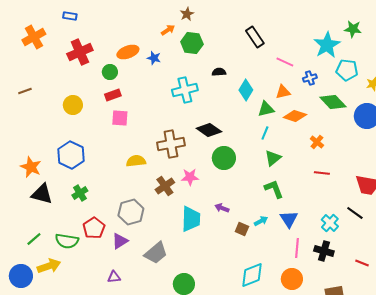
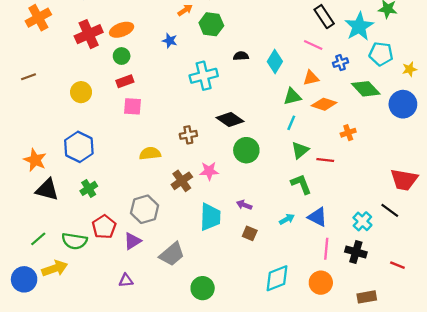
black rectangle: (255, 37) -> (324, 17), moved
orange ellipse: (128, 52) -> (122, 30), moved
cyan diamond: (246, 90) -> (275, 61), moved
orange cross: (317, 142) -> (348, 133), turned 32
brown cross: (171, 144) -> (188, 135), size x0.6
red line: (322, 173) -> (325, 160), moved
blue triangle: (289, 219) -> (318, 217), turned -30
brown square: (242, 229) -> (250, 233), moved

